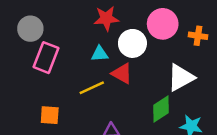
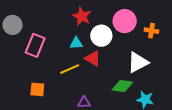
red star: (106, 18) -> (82, 16), turned 30
gray circle: (30, 29) -> (13, 25), moved
green diamond: (161, 109) -> (122, 86), turned 40

